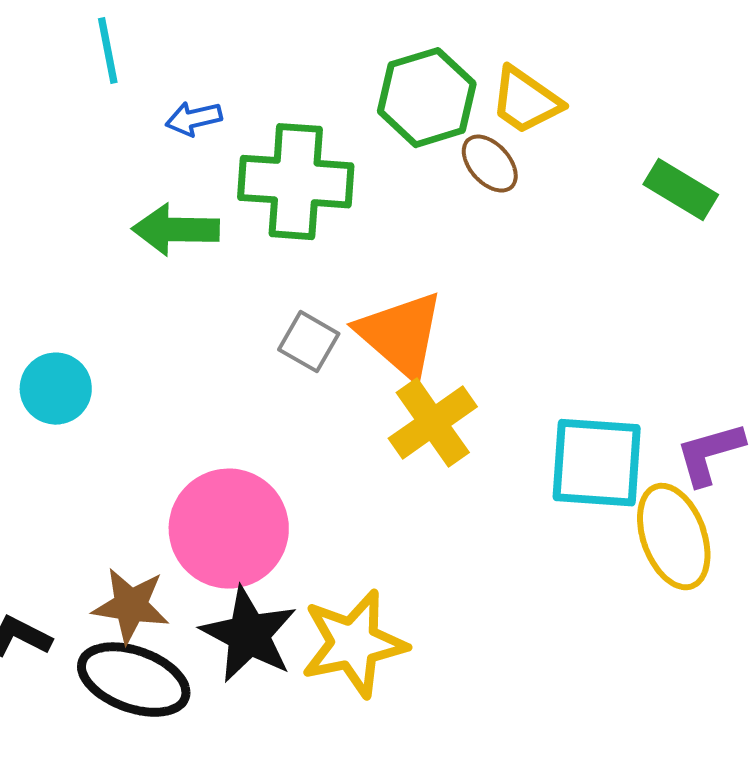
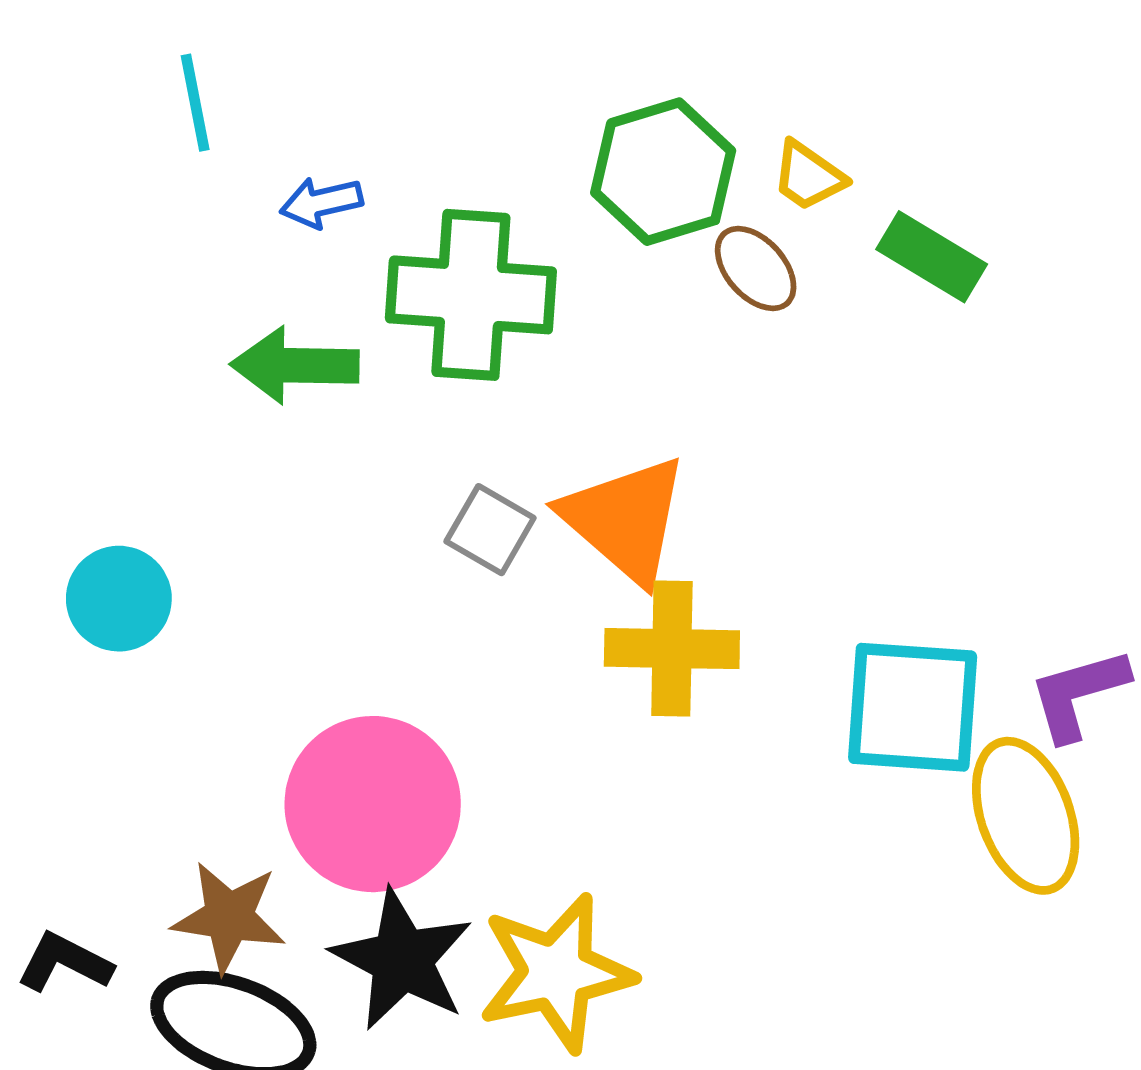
yellow trapezoid: (526, 101) -> (808, 176), size x0.7
green rectangle: (681, 190) -> (932, 257), moved
yellow cross: (433, 423) -> (672, 649), turned 36

